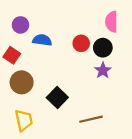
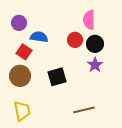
pink semicircle: (112, 22) -> (89, 20), moved
red square: (12, 55) -> (24, 52), moved
black square: (57, 98) -> (57, 77), moved, turned 30

